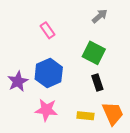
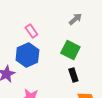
blue hexagon: (49, 73) -> (27, 55), moved

